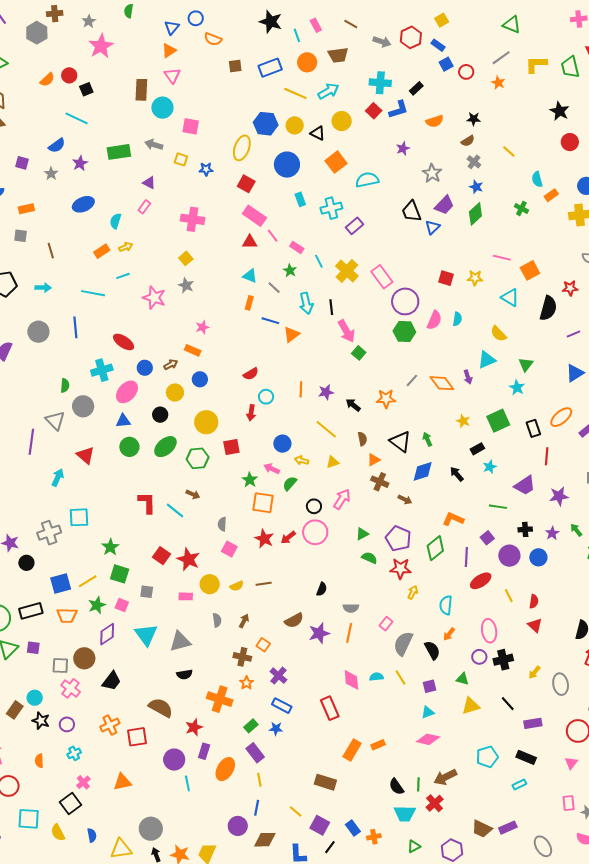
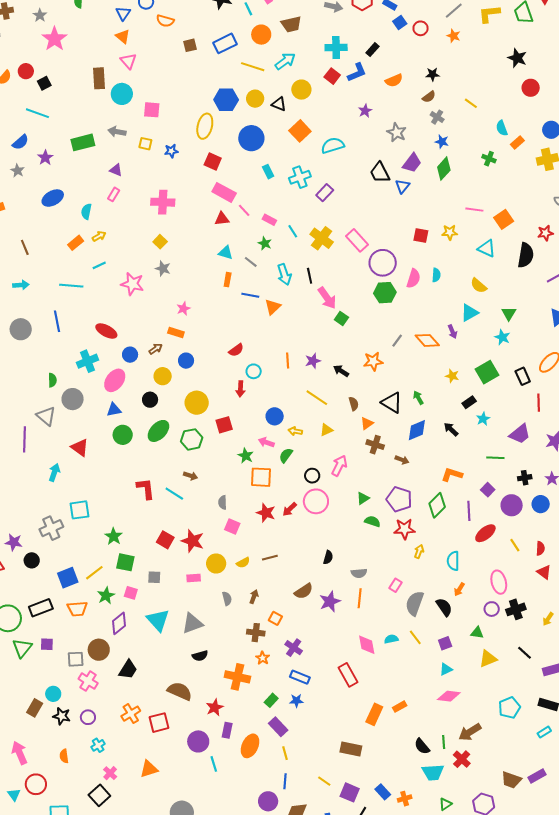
orange triangle: (169, 51) -> (123, 37), turned -42

